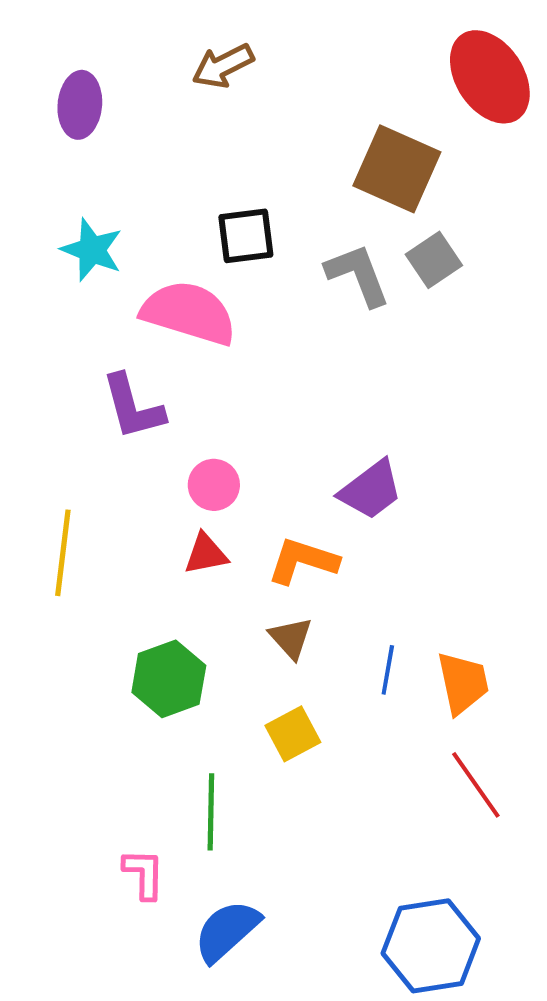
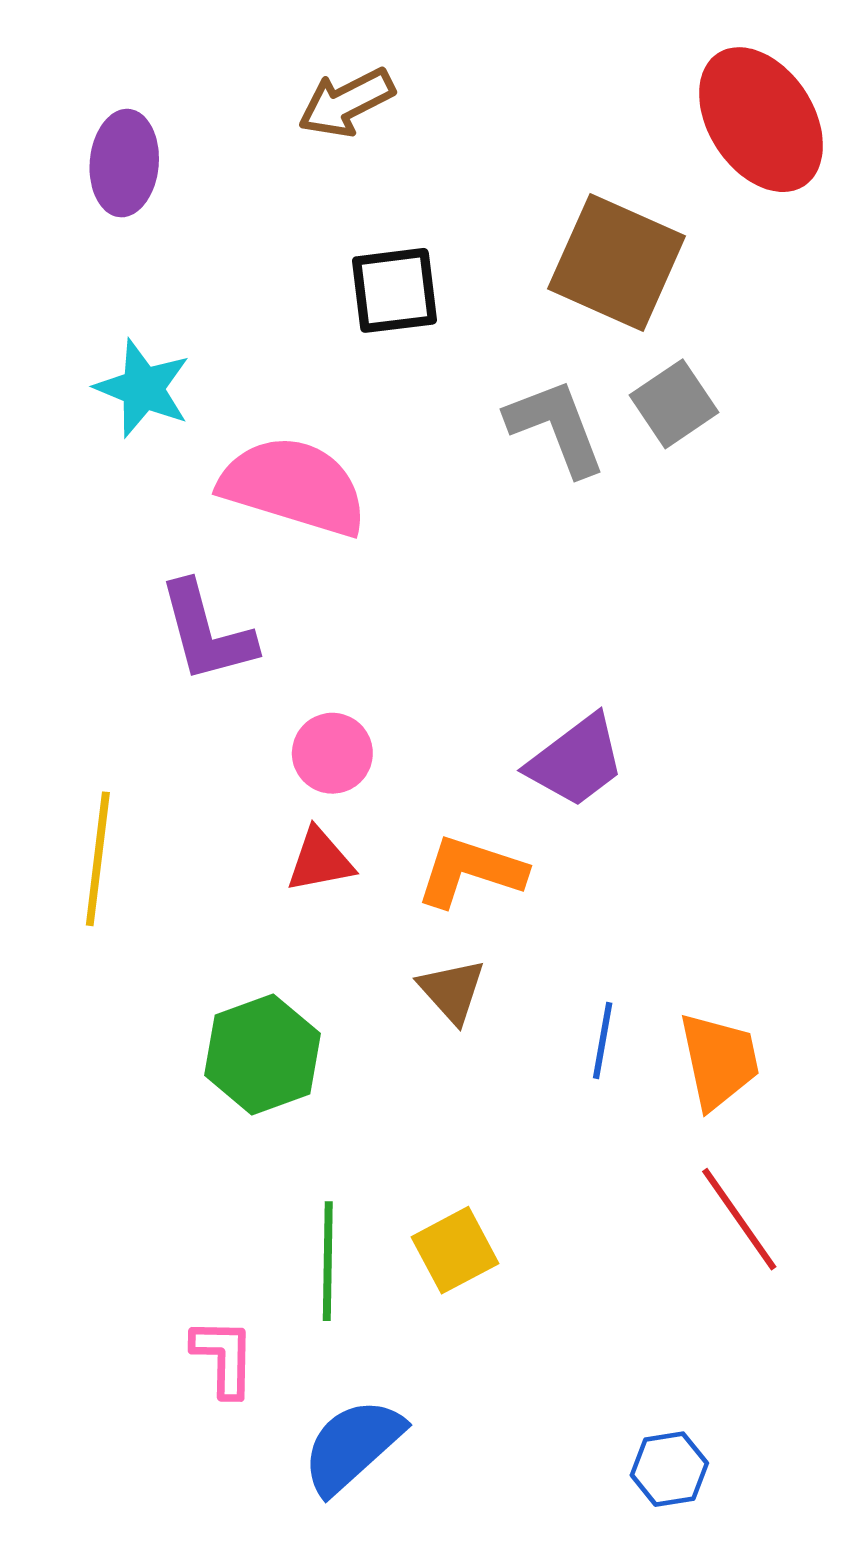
black square: (246, 236) -> (394, 290), moved
yellow square: (293, 734) -> (455, 1250), moved
blue hexagon: (431, 946) -> (669, 1469), size x0.5

